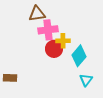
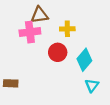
pink cross: (48, 30) -> (30, 32), moved
yellow cross: (63, 41) -> (67, 29), moved

